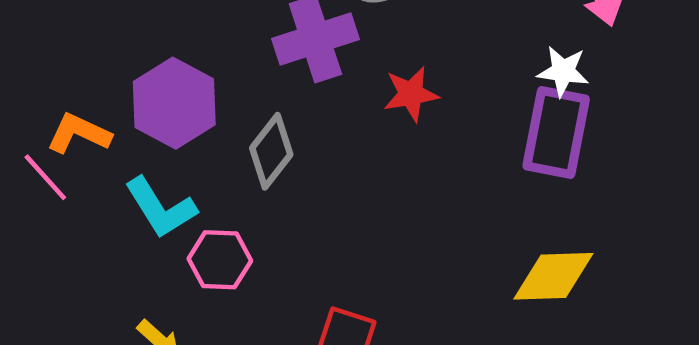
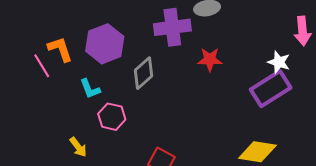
orange L-shape: (79, 133) -> (60, 49), turned 36
purple rectangle: (556, 133) -> (271, 89), turned 36
cyan L-shape: (161, 208) -> (90, 89), size x0.7

